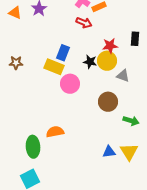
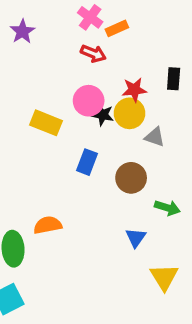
blue rectangle: (63, 53) -> (87, 162), moved
pink circle: (70, 84) -> (89, 101), moved
blue triangle: (109, 152) -> (136, 238), moved, turned -48
yellow triangle: (129, 152) -> (164, 277), moved

